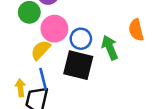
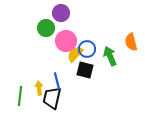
yellow semicircle: (41, 50) -> (75, 54), moved
black square: (78, 65) -> (85, 70), size x0.7

